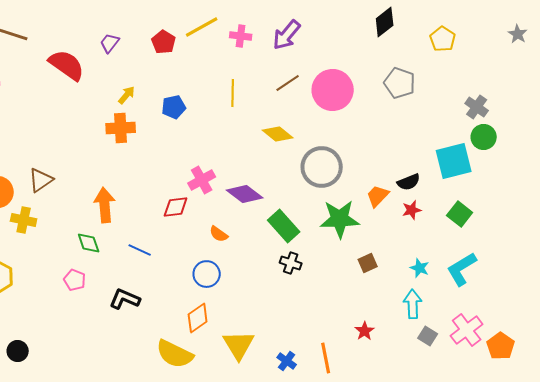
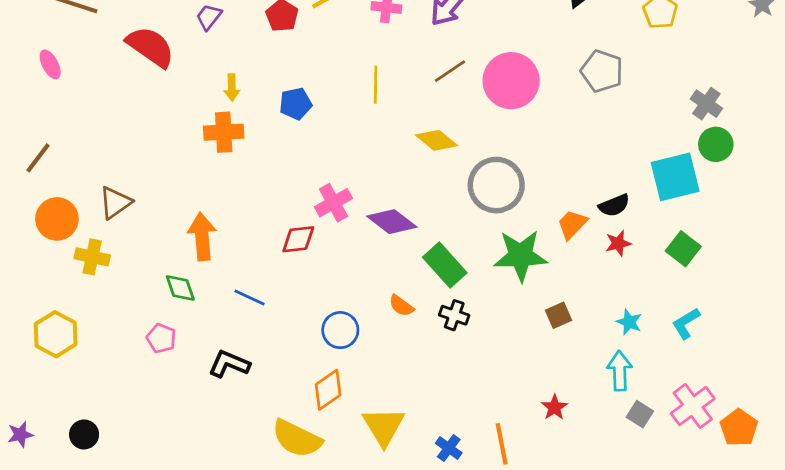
yellow arrow: (127, 95) -> (232, 87), turned 138
orange semicircle: (219, 234) -> (401, 306), moved
cyan L-shape: (462, 269) -> (686, 323), size x0.7

